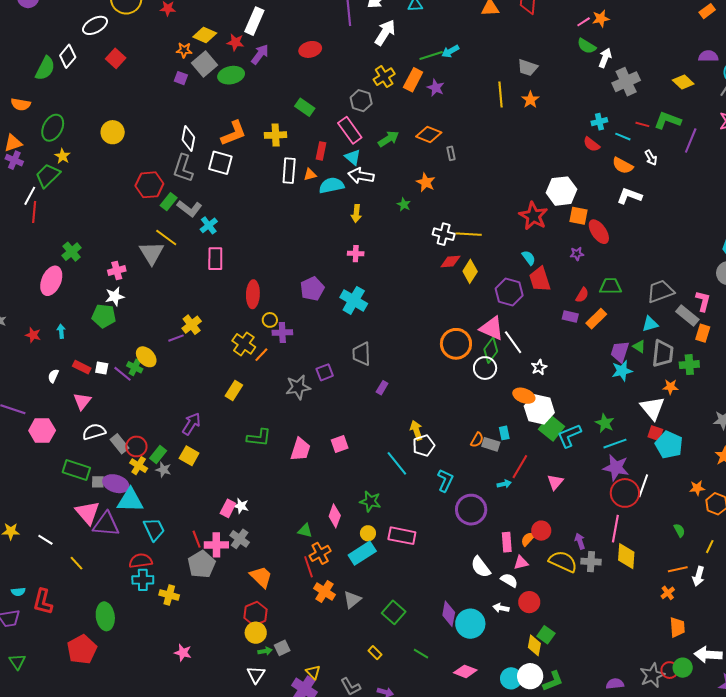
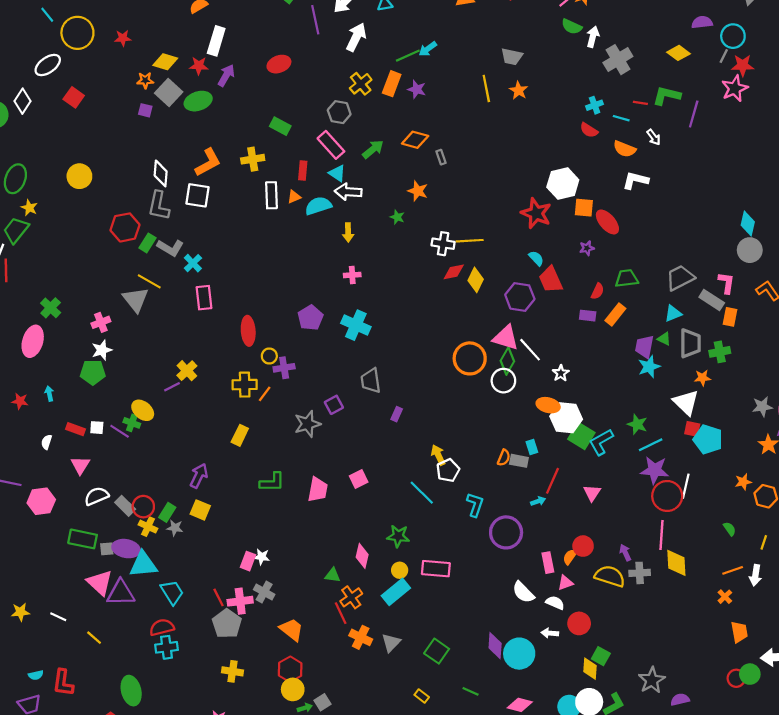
yellow cross: (244, 344) -> (245, 385), turned -30
yellow cross: (169, 595) -> (233, 671), moved
gray star: (652, 675) -> (652, 680), moved

